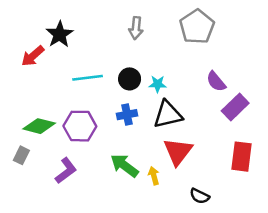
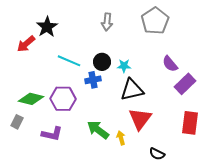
cyan line: (88, 78) -> (69, 61), turned 30
blue cross: (127, 115) -> (93, 80), moved
purple L-shape: (66, 171) -> (52, 134), turned 50

